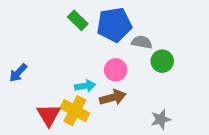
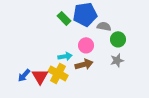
green rectangle: (78, 20) -> (64, 18), moved
blue arrow: (18, 73) -> (24, 75), moved
gray star: (161, 119) -> (117, 60), moved

